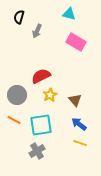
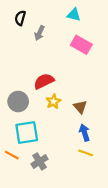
orange line: (14, 120) -> (12, 155), moved
blue arrow: (79, 124) -> (85, 133), turned 35
cyan square: (41, 125) -> (27, 133), moved

